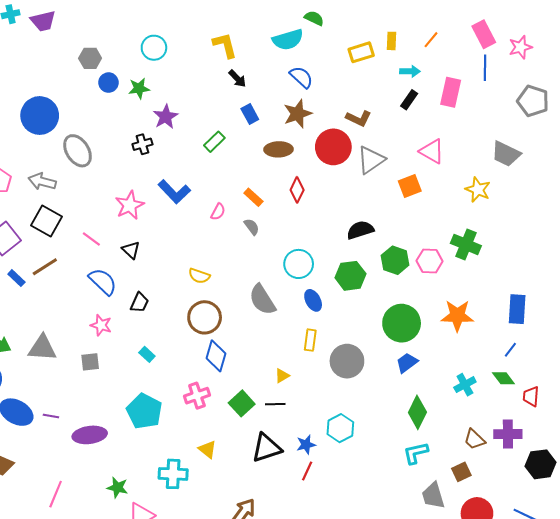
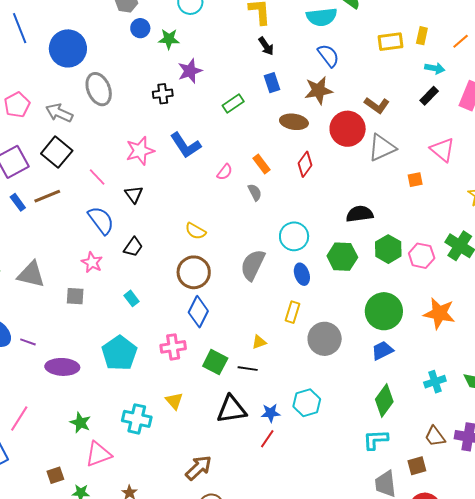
orange square: (410, 186) -> (415, 180), size x0.7
gray semicircle: (262, 300) -> (253, 265), turned 48
green square: (242, 403) -> (215, 362), turned -30

